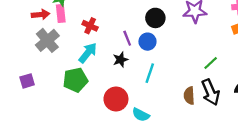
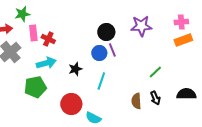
pink rectangle: (61, 13) -> (33, 33), moved
purple line: (127, 38) -> (112, 50), moved
cyan arrow: (88, 53) -> (46, 63), turned 36
black arrow: (211, 92) -> (155, 98), size x0.6

